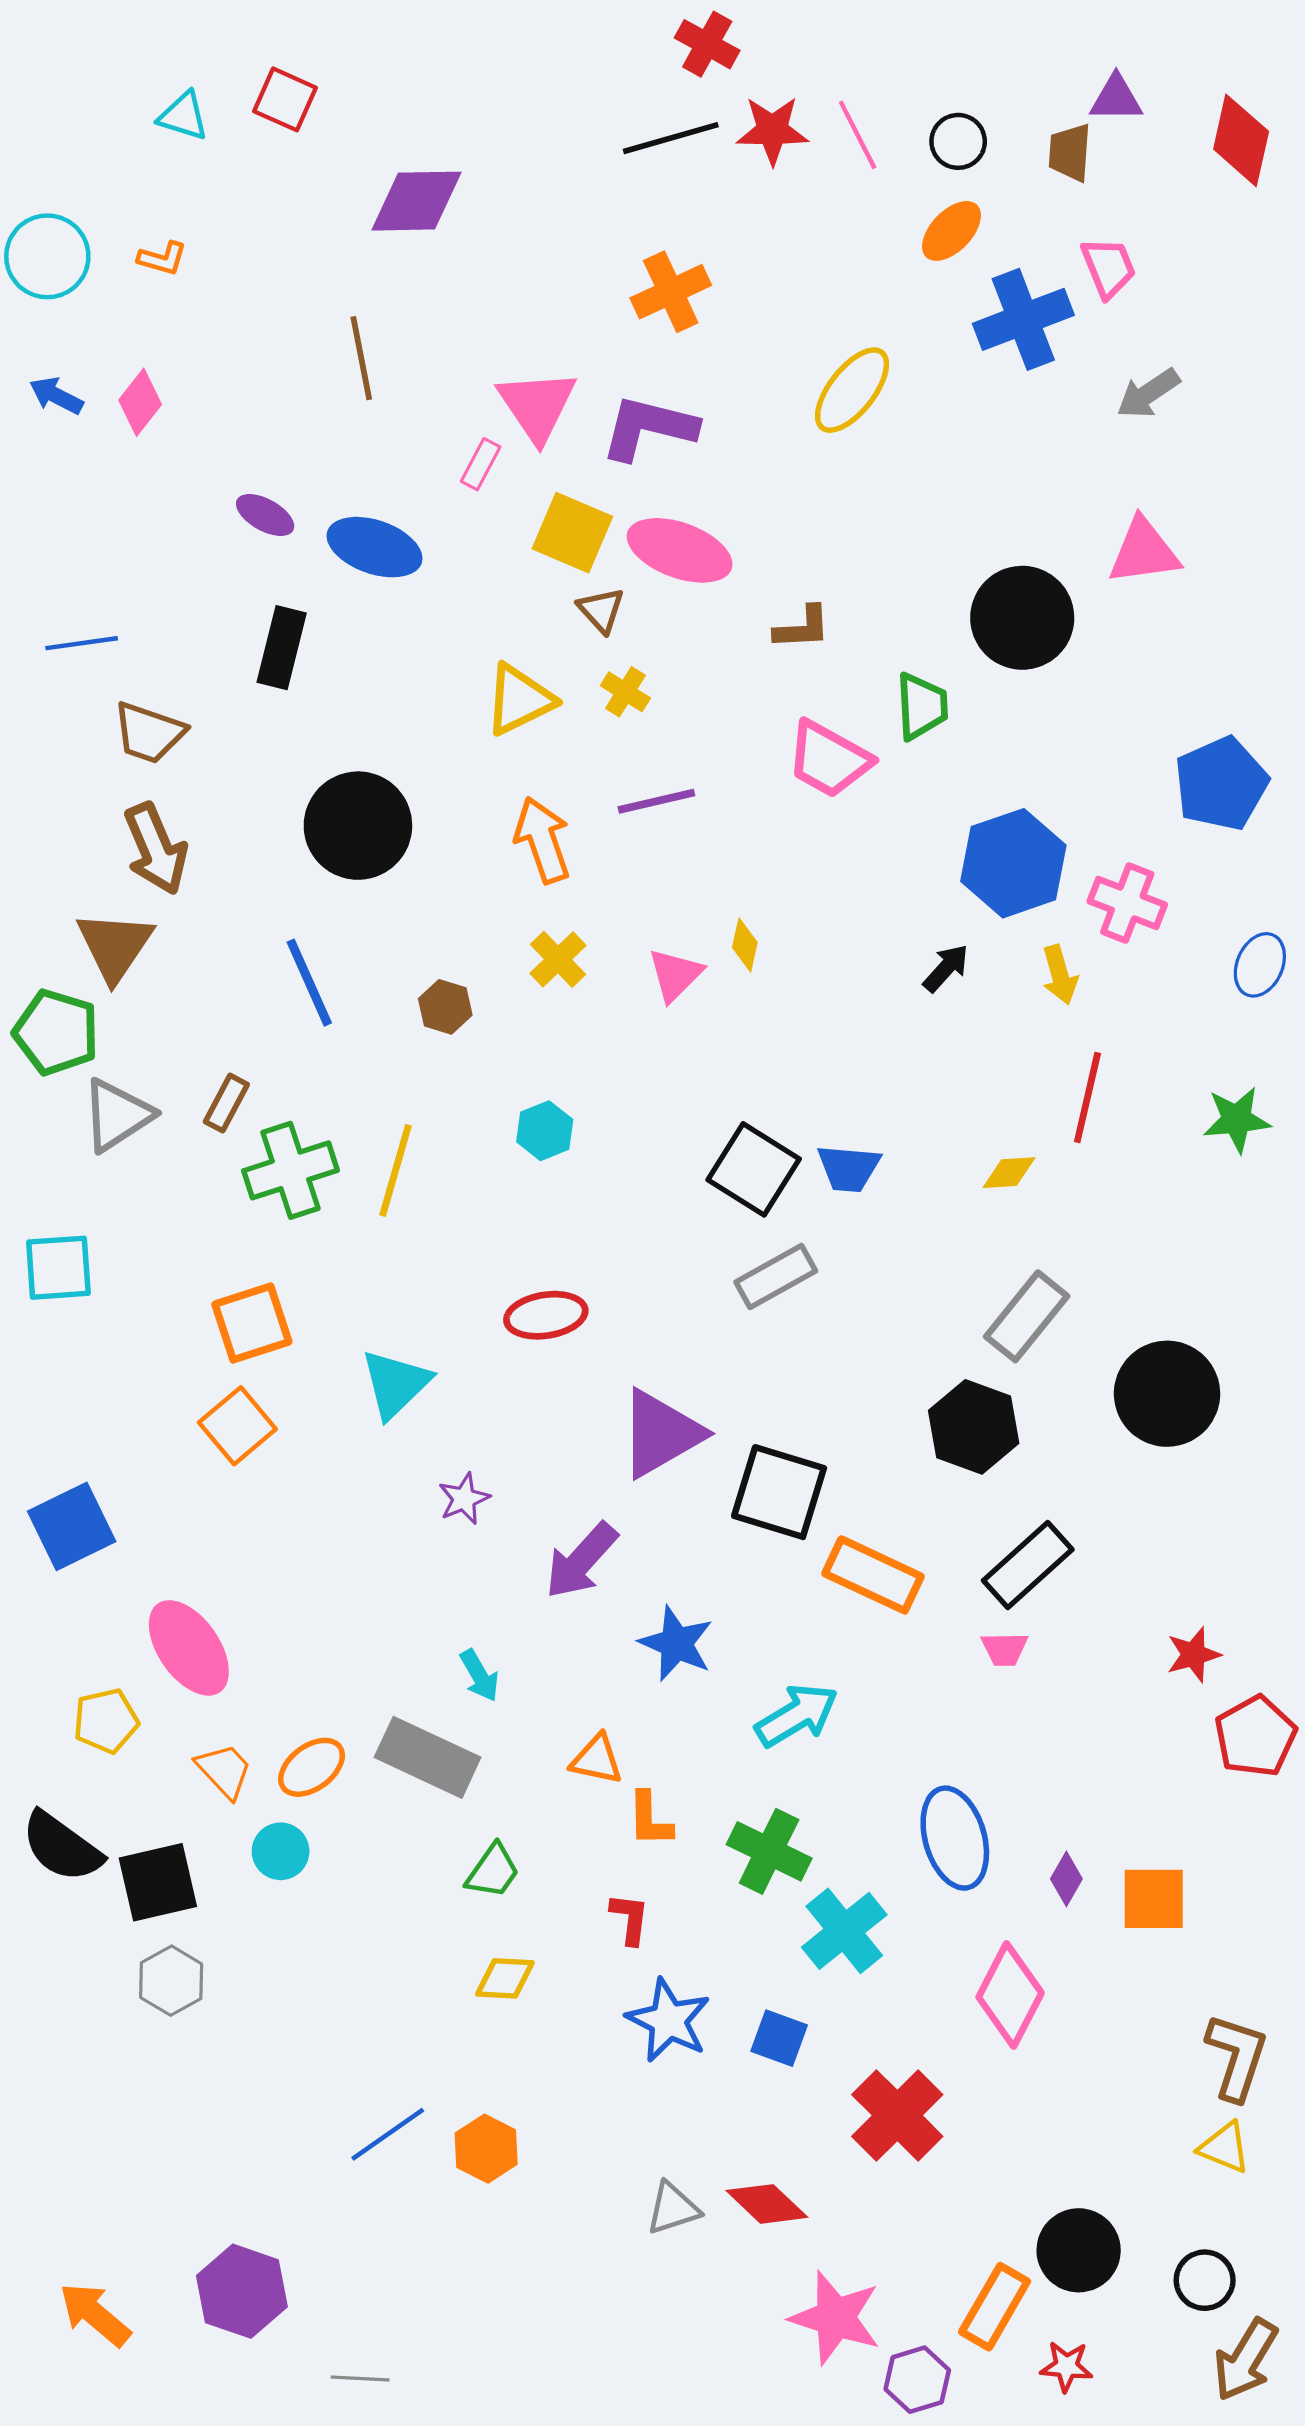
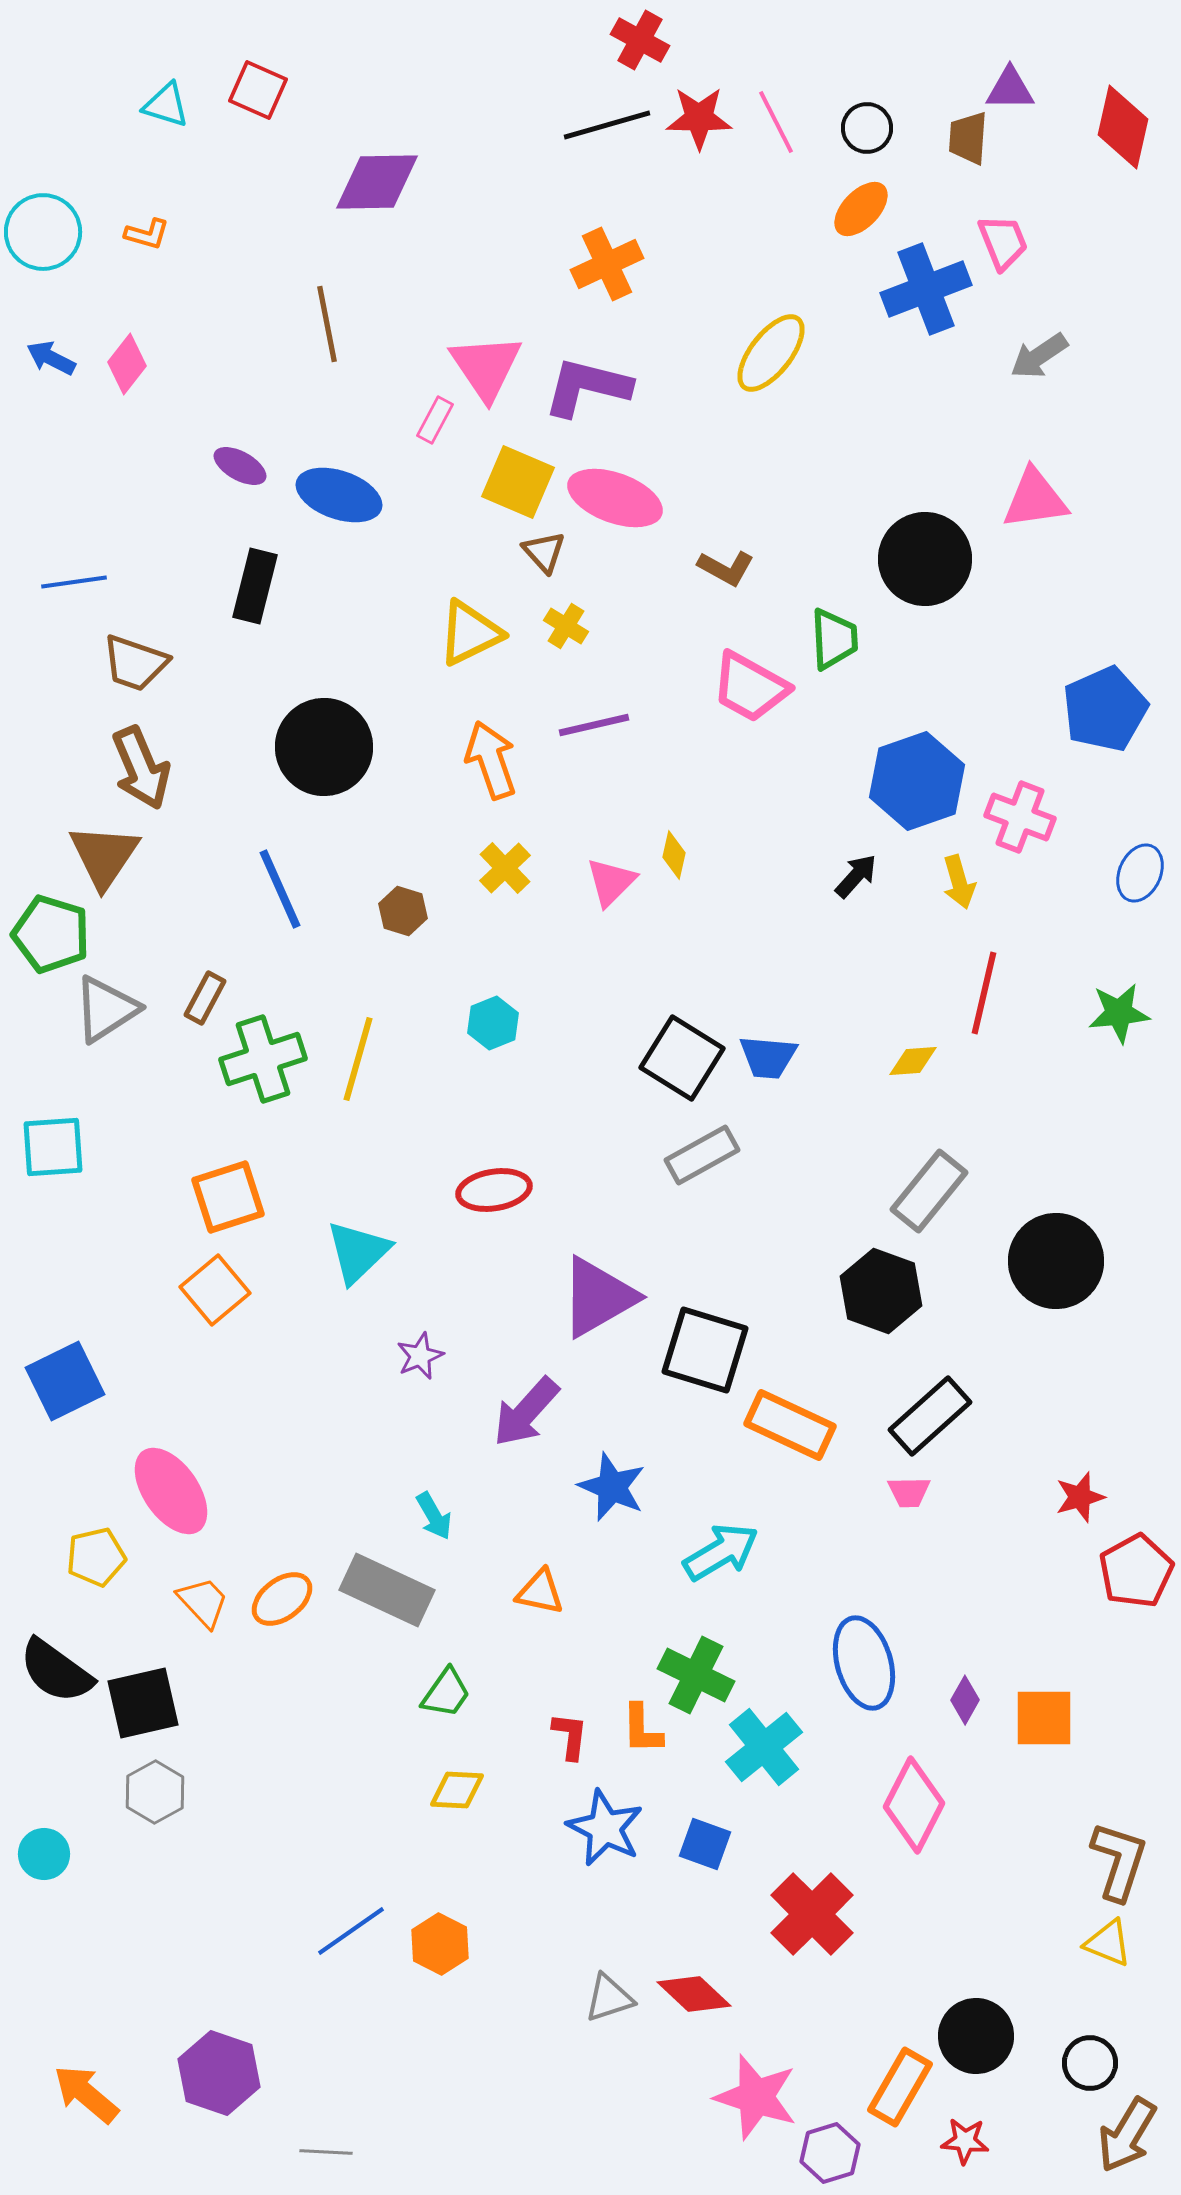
brown L-shape: (802, 628) -> (726, 568), turned 32
orange L-shape: (650, 1819) -> (642, 1729), moved
cyan circle: (281, 1851) -> (44, 1854), moved

